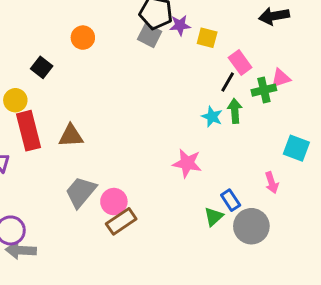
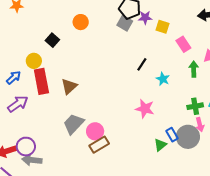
black line: (228, 82) -> (142, 64), moved
green cross: (264, 90) -> (195, 106), moved
green arrow: (235, 111) -> (194, 69), moved
brown triangle: (71, 136) -> (69, 86), turned -42
gray circle: (251, 226) -> (188, 137), moved

